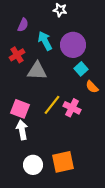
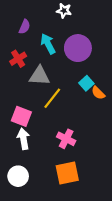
cyan square: (81, 69) -> (86, 83), moved
yellow line: (52, 105) -> (52, 98), moved
pink cross: (72, 108) -> (66, 139), moved
white circle: (33, 165) -> (18, 176), moved

